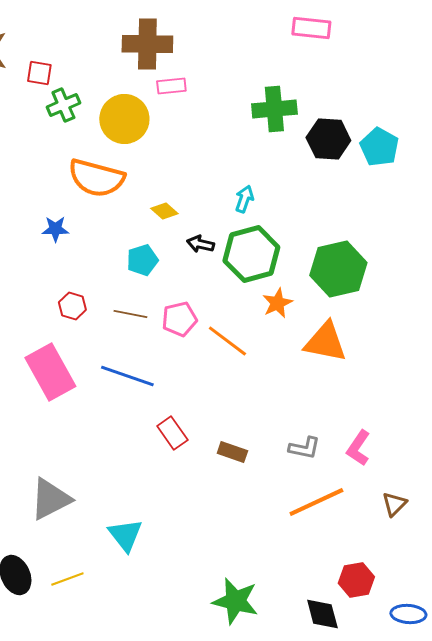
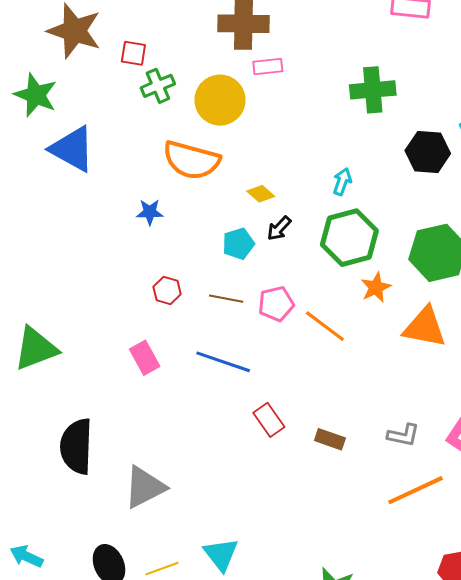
black hexagon: (328, 139) -> (428, 152), moved
black arrow: (200, 244) -> (279, 228), moved, turned -60
pink rectangle: (50, 372) -> (145, 358), size x0.6
cyan triangle: (125, 535) -> (221, 554), moved

